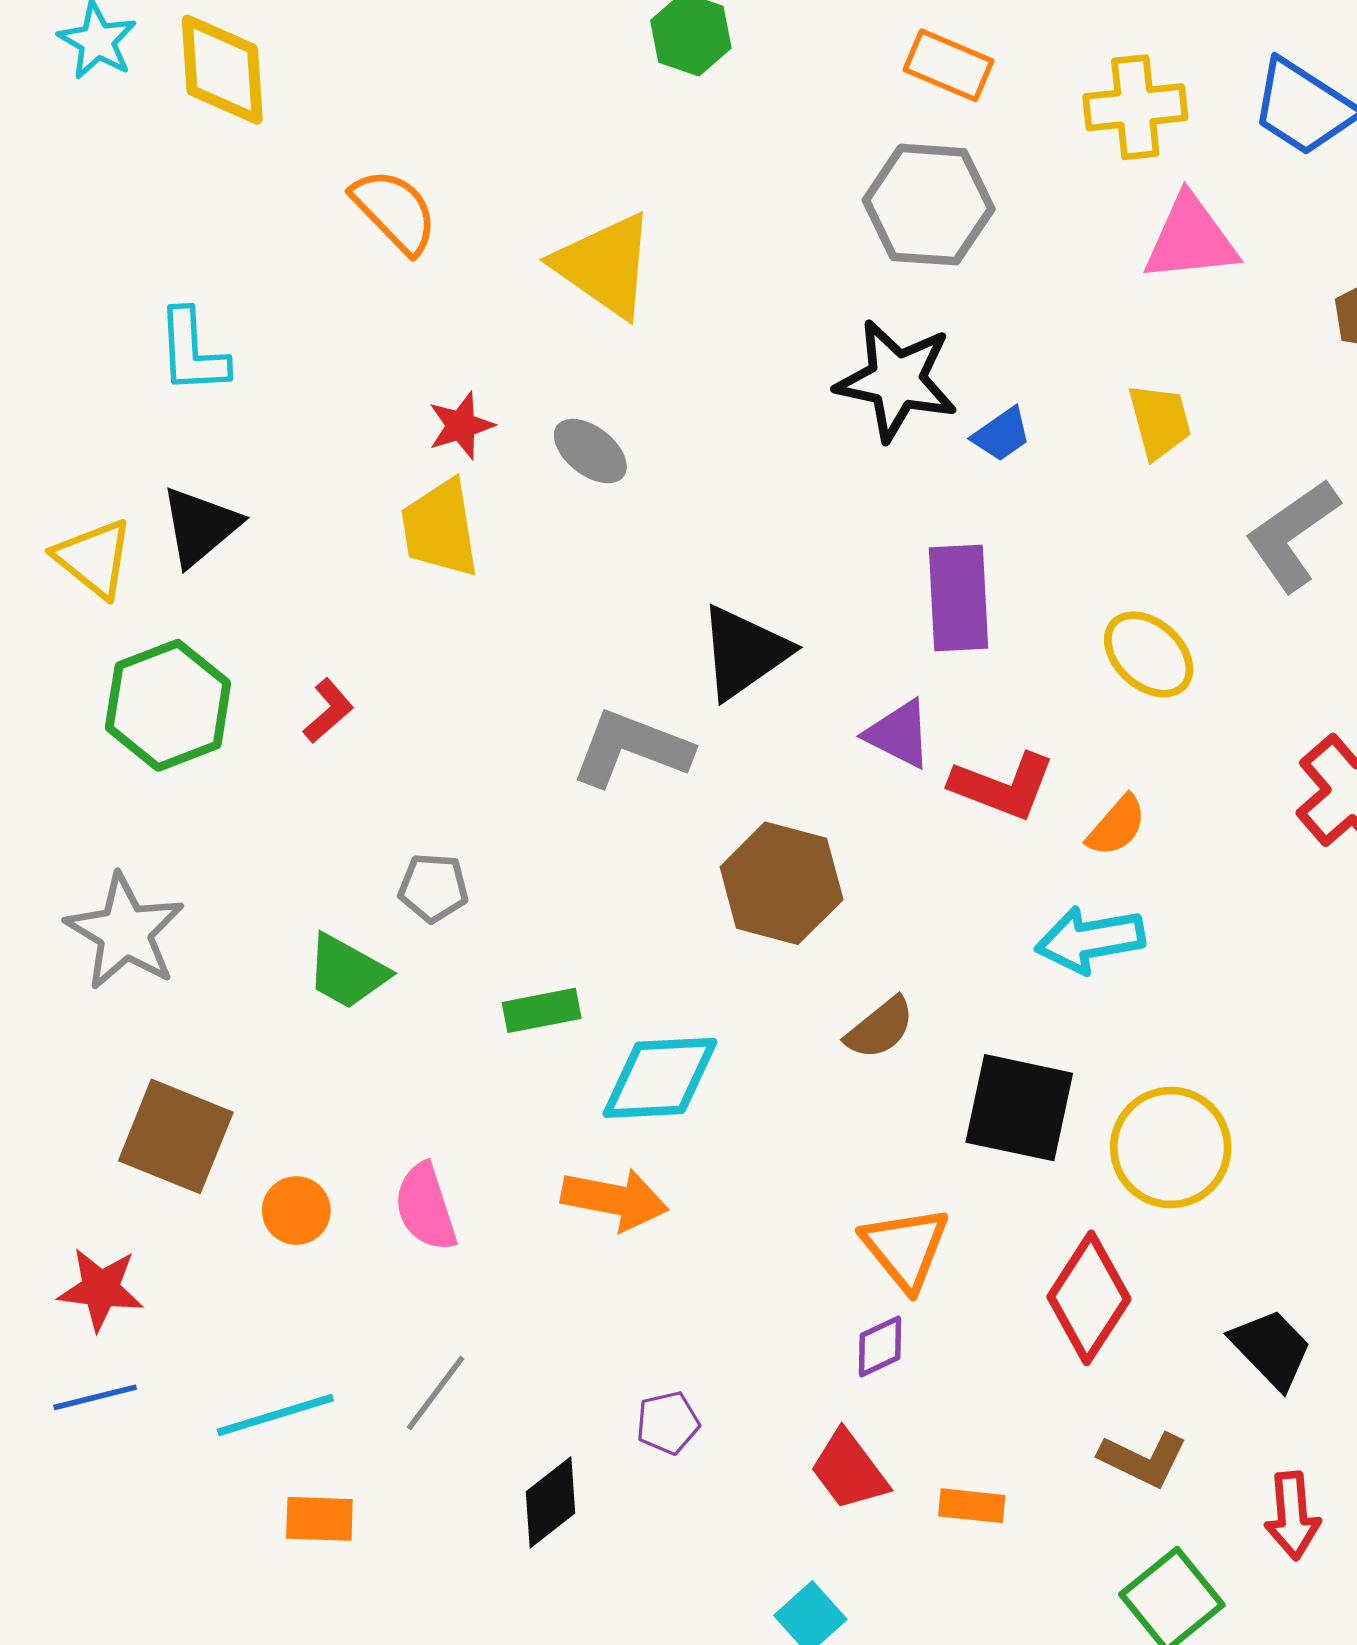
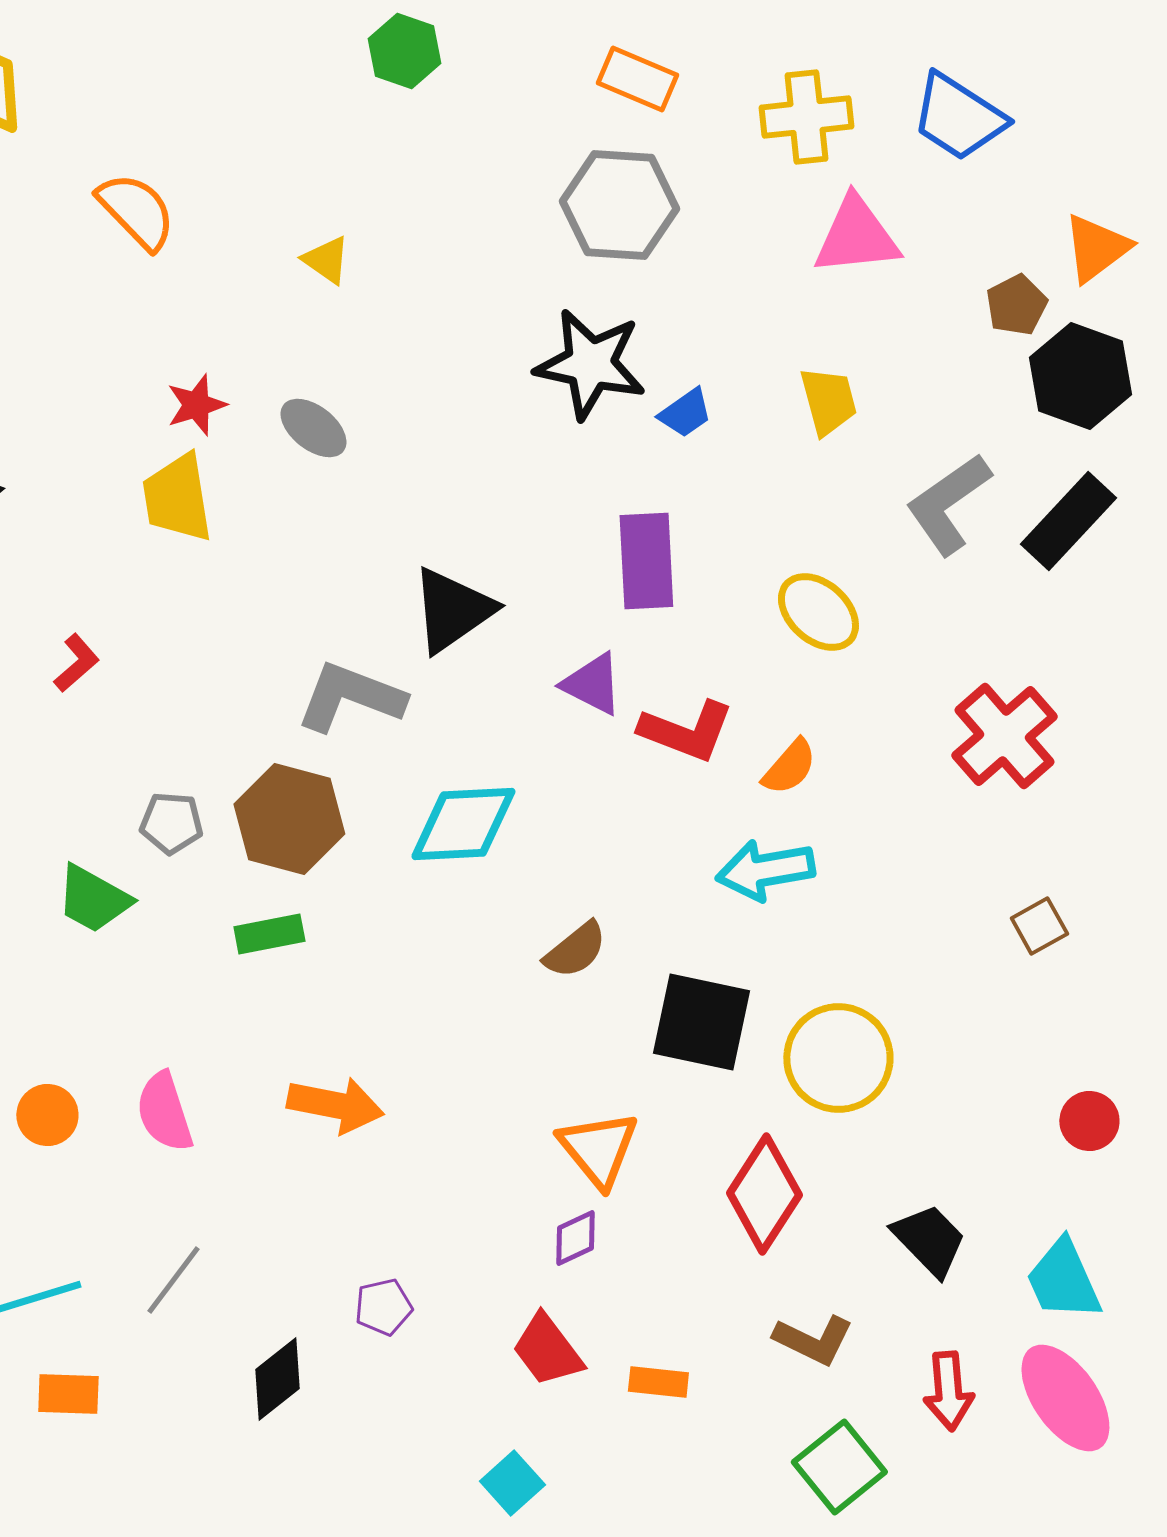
yellow triangle: (605, 265) -> (326, 260), size x0.5
brown hexagon: (782, 883) -> (289, 819), moved
cyan diamond: (660, 1078) -> (463, 824), moved

